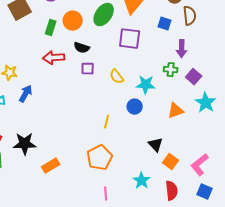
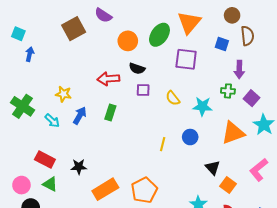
green rectangle: (51, 28) -> (110, 112), moved
blue circle: (135, 107) -> (190, 137), moved
orange triangle: (176, 111) -> (233, 133), size x1.4
black star: (25, 144) -> (79, 167), size x0.7
orange pentagon: (100, 158) -> (144, 190), moved
pink L-shape: (200, 165) -> (259, 170), moved
orange rectangle: (51, 166) -> (105, 189), size x1.4

